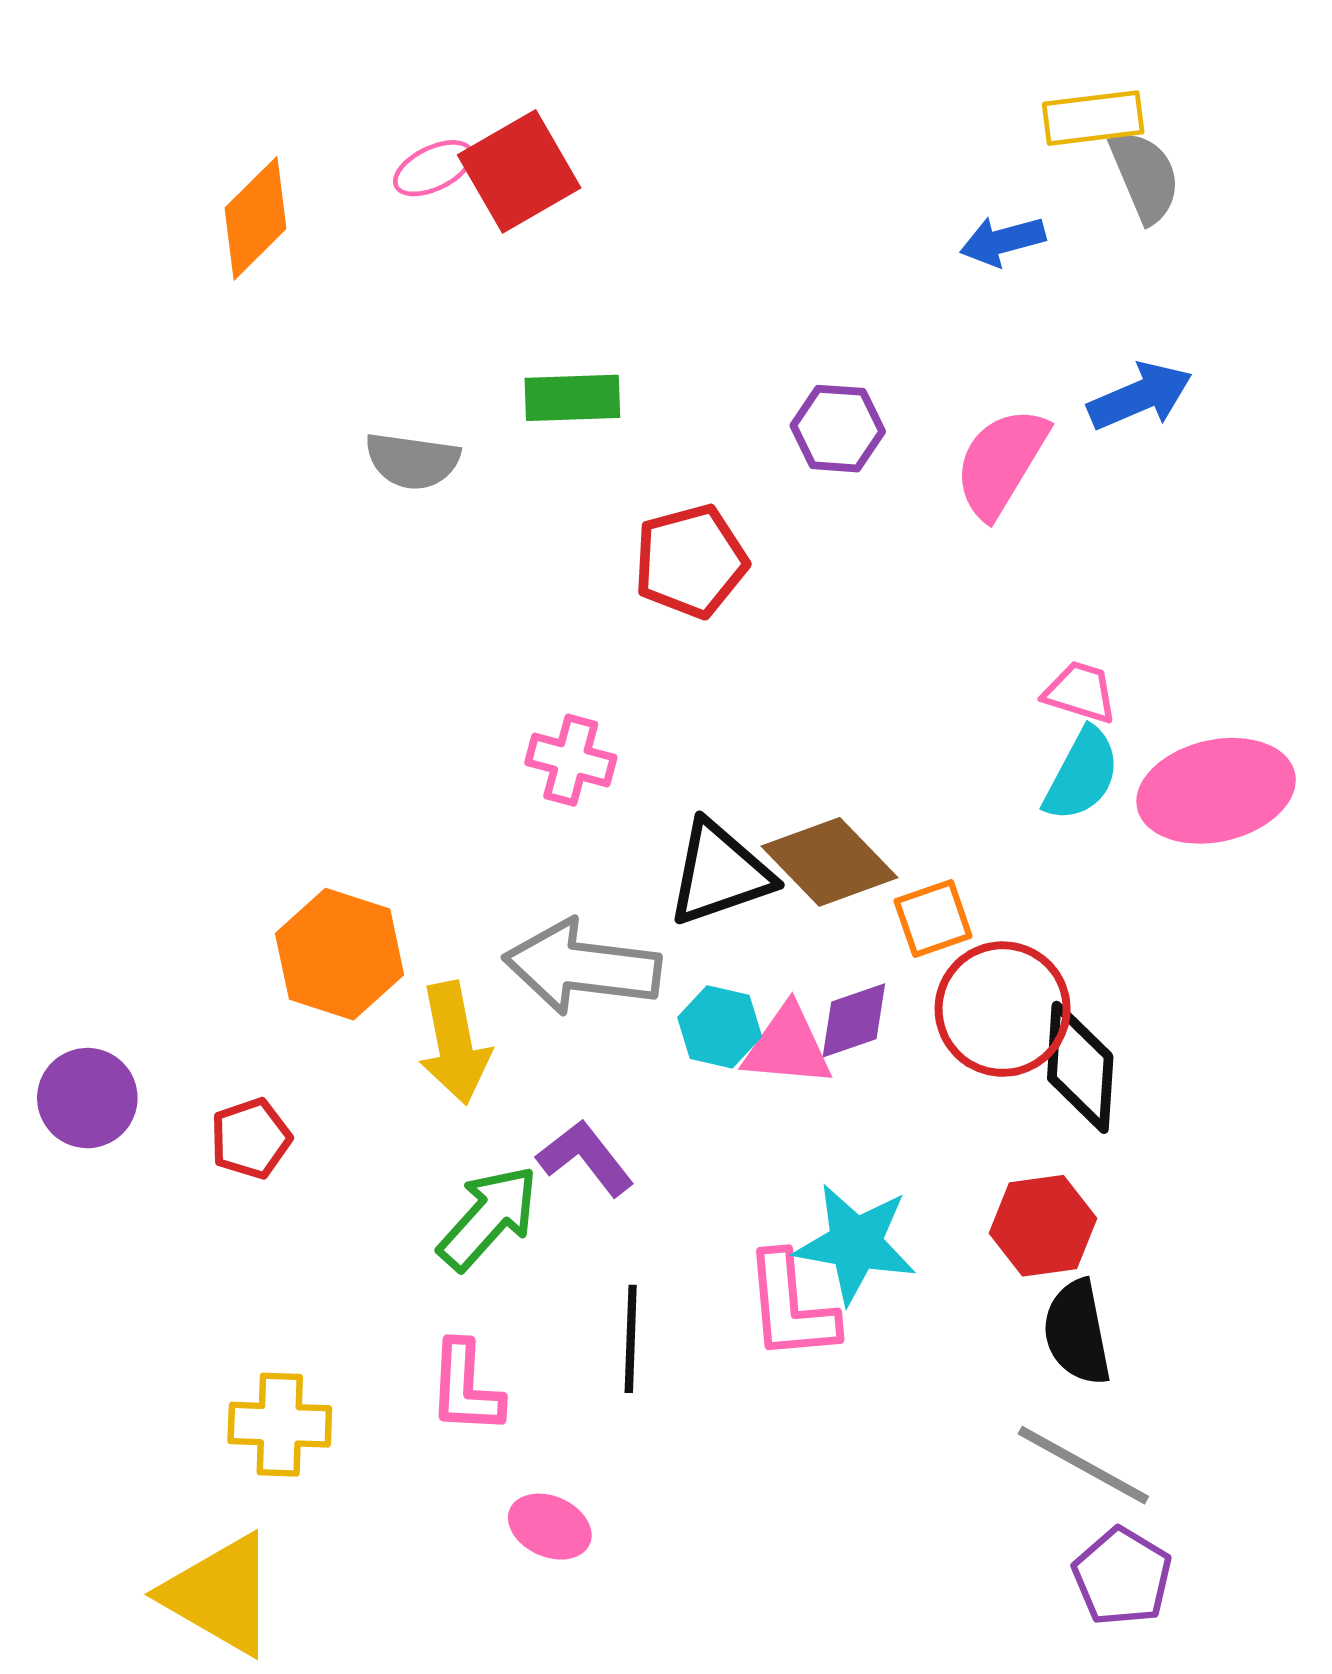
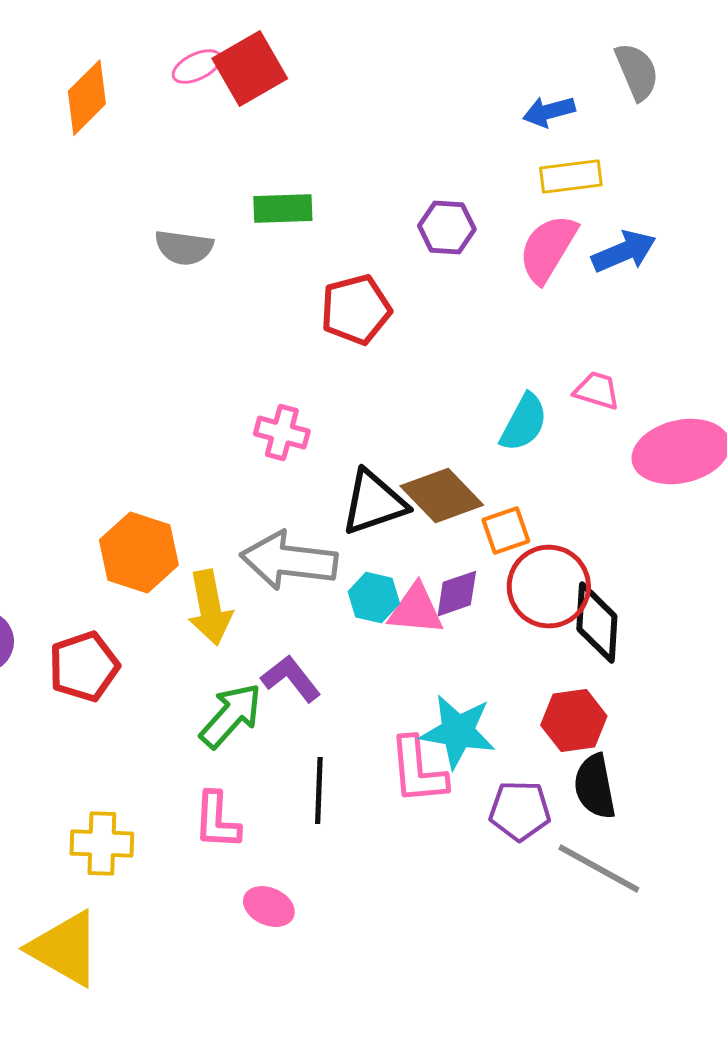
yellow rectangle: (1093, 118) -> (571, 177), moved
blue arrow: (1140, 396) -> (624, 252), moved
cyan semicircle: (1082, 775) -> (524, 423), moved
red pentagon: (251, 1138) -> (84, 667), size x1.4
purple pentagon: (1122, 1577) -> (520, 811), moved, turned -30

